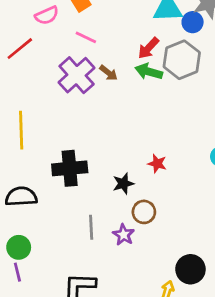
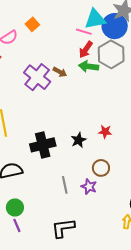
blue circle: (193, 22) -> (115, 26), size x1.6
pink line: (86, 37) -> (84, 32), moved
black star: (123, 184) -> (78, 140), moved

